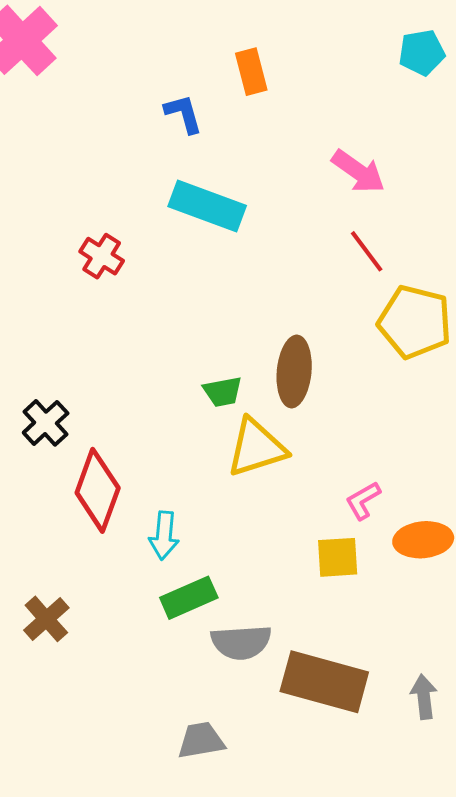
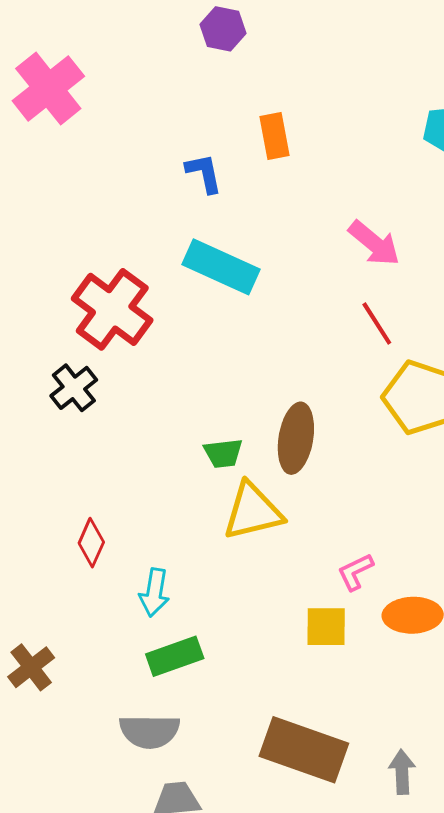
red cross: (102, 256) -> (112, 309), size x1.8
black cross: (46, 423) -> (74, 388), moved
red diamond: (98, 490) -> (91, 543), size x0.6
gray semicircle: (241, 642) -> (150, 731), moved

